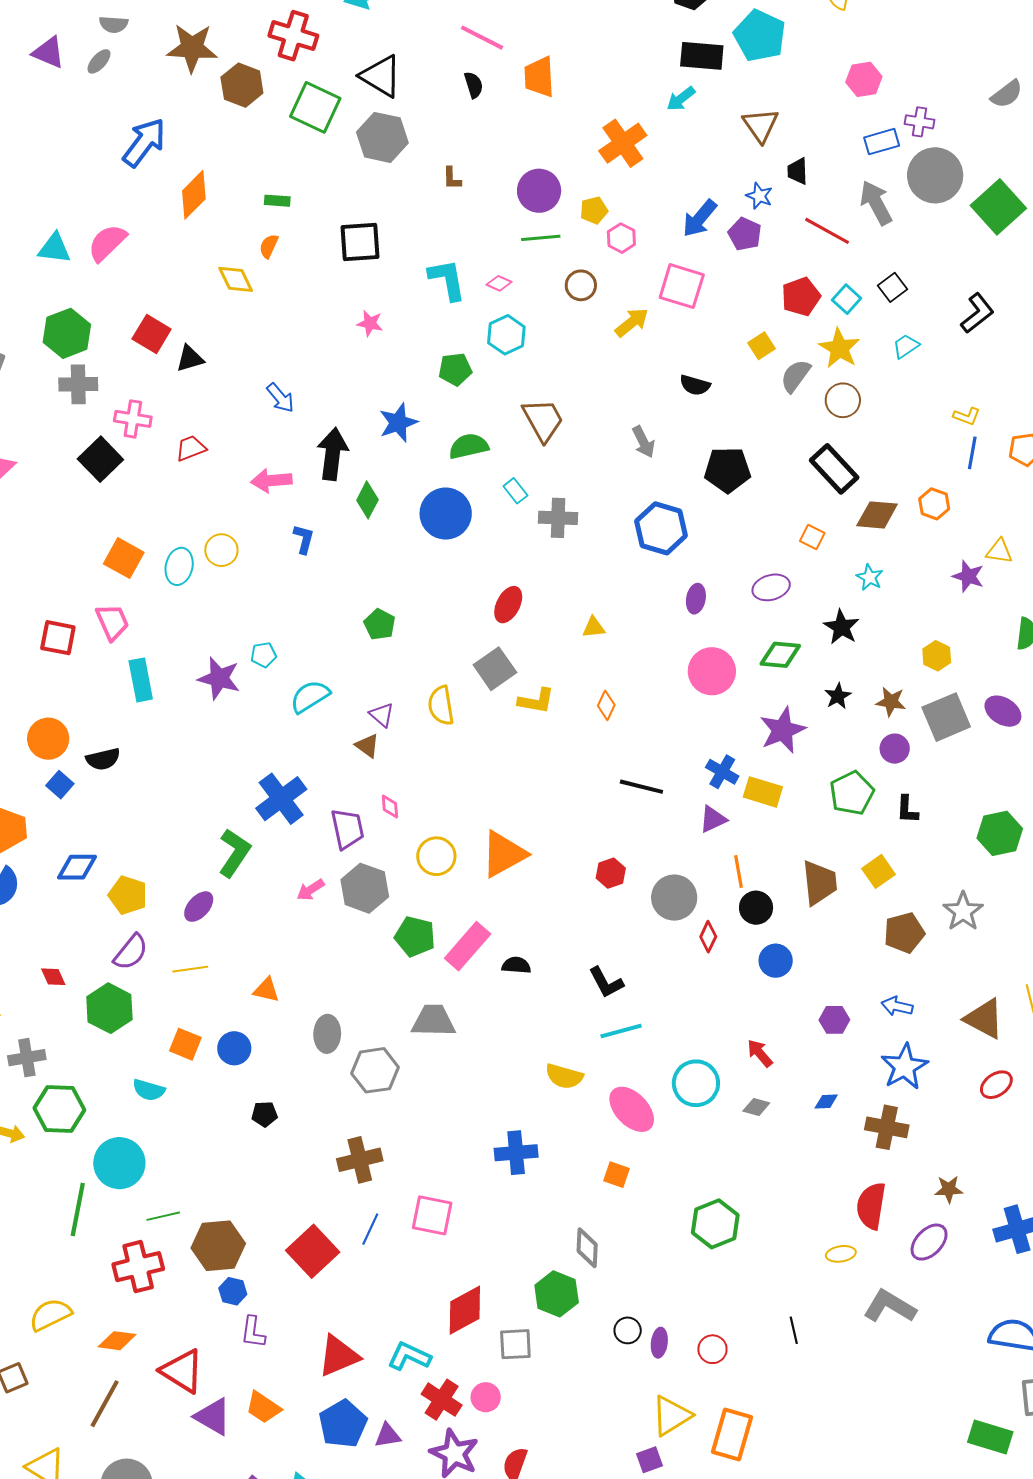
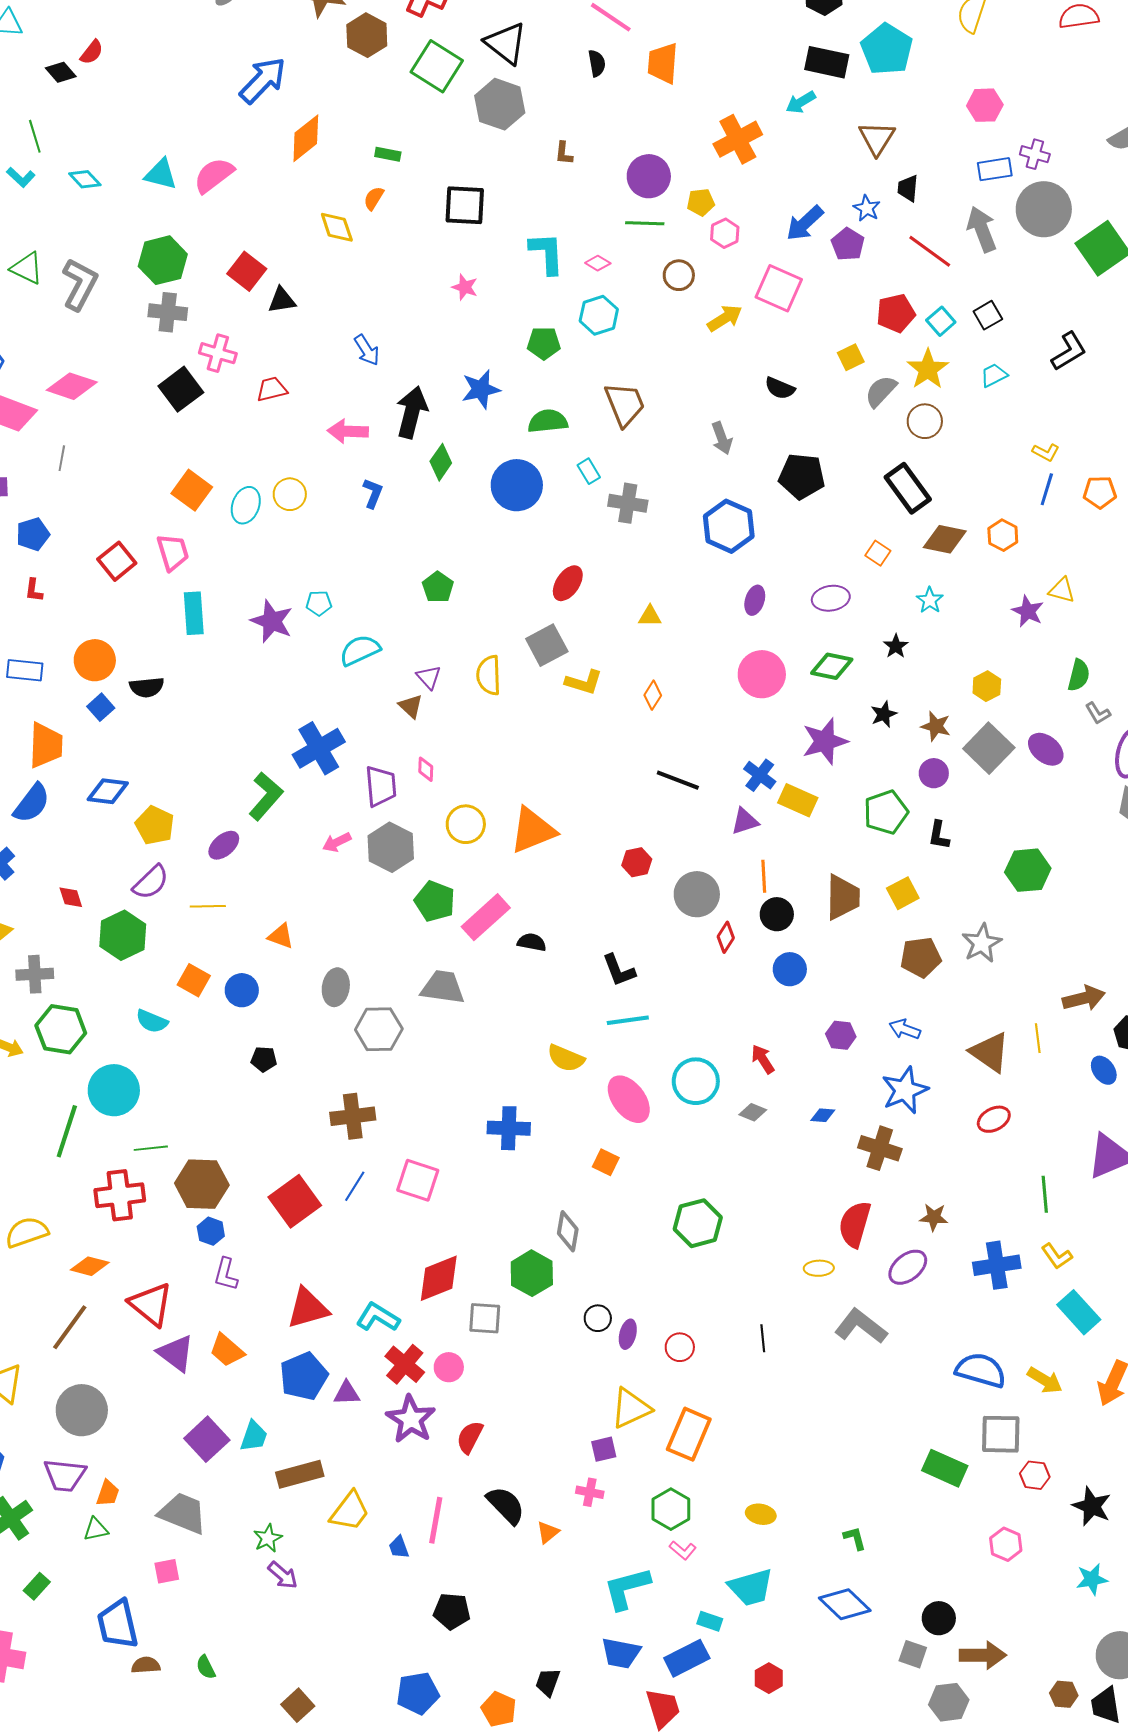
black star: (841, 627) -> (896, 646), size x0.7
red square: (58, 638) -> (117, 561), turned 33
gray square: (946, 717) -> (989, 748), turned -30

